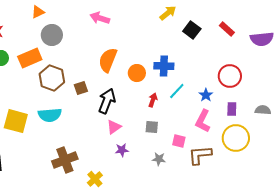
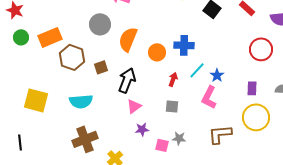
gray circle: (52, 35) -> (100, 24), moved
red circle: (230, 76) -> (261, 49), moved
blue star: (206, 95) -> (217, 75), moved
cyan semicircle: (50, 115) -> (81, 101), moved
pink L-shape: (203, 121) -> (209, 97), moved
pink square: (179, 141) -> (162, 145), moved

